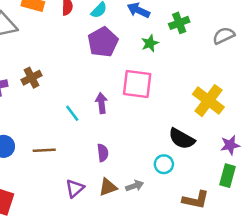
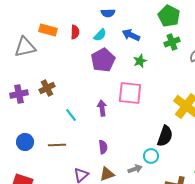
green cross: (179, 23) -> (172, 42), moved
cyan line: (72, 113) -> (71, 115), moved
black semicircle: (182, 139) -> (165, 136), turned -100
gray arrow: (135, 186) -> (135, 169), moved

